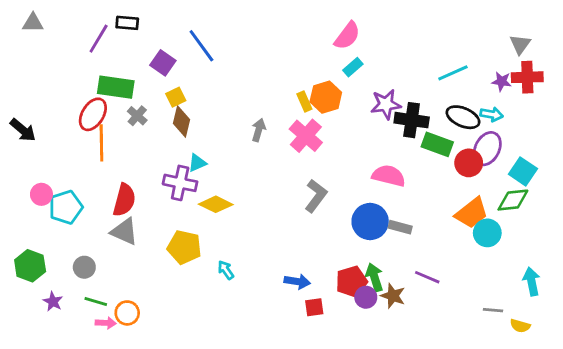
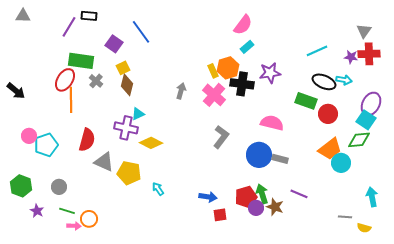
black cross: (412, 120) -> (242, 84), moved
purple ellipse: (487, 149) -> (371, 104), moved
gray triangle: (124, 231) -> (104, 162), moved

